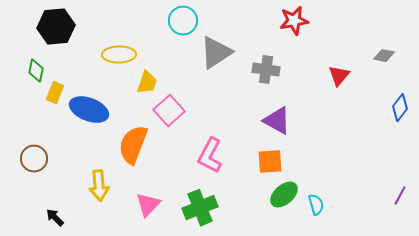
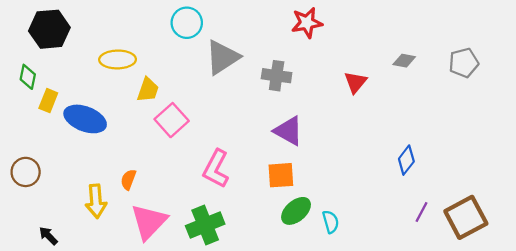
blue diamond: (400, 108) -> (406, 160), moved
orange semicircle: (133, 145) -> (128, 180), moved, size x0.5
pink triangle: (148, 205) -> (149, 222), size x1.4

